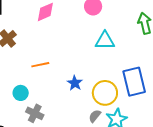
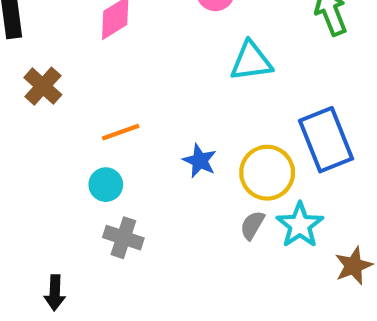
cyan circle: (21, 93) -> (106, 185), moved

